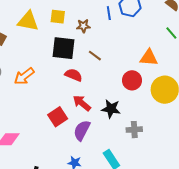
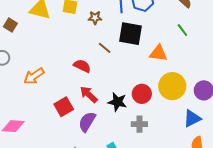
black square: (63, 48) -> (131, 34), moved
orange arrow: (24, 76) -> (34, 76), moved
red circle: (132, 80) -> (142, 94), moved

